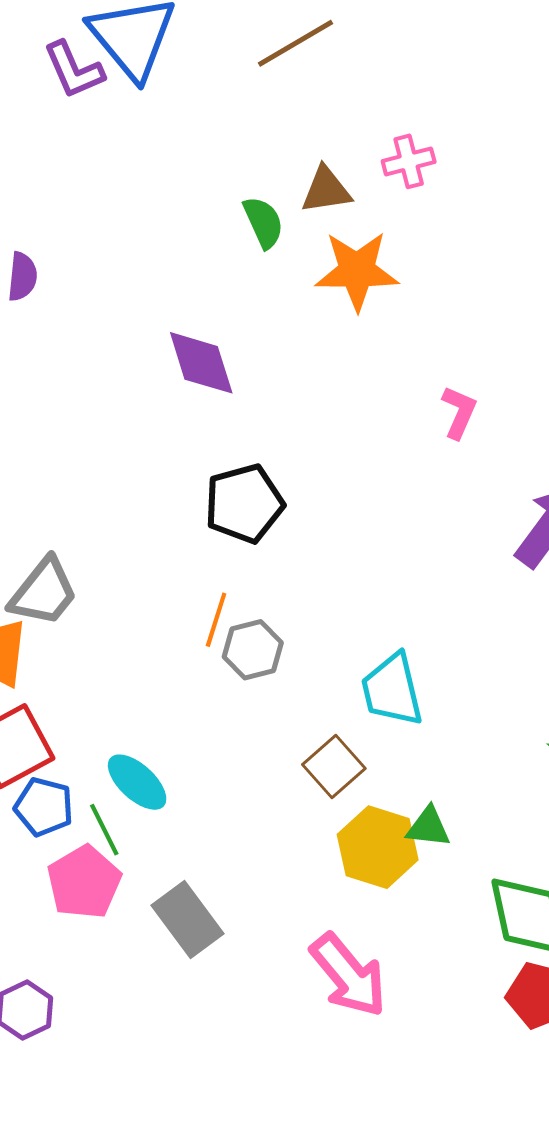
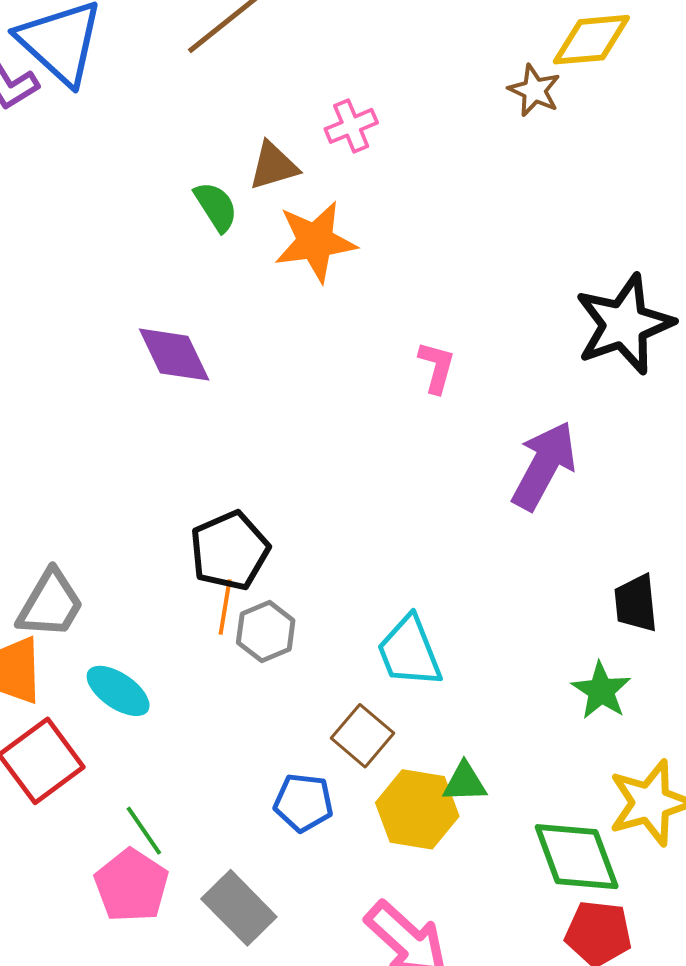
black pentagon: (244, 504) -> (230, 551), moved
cyan ellipse: (137, 782) -> (118, 691), moved
blue pentagon: (44, 807) -> (304, 803), moved

